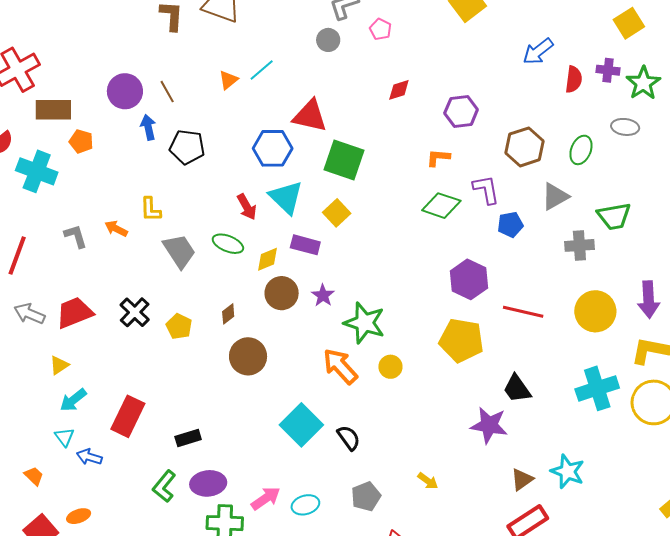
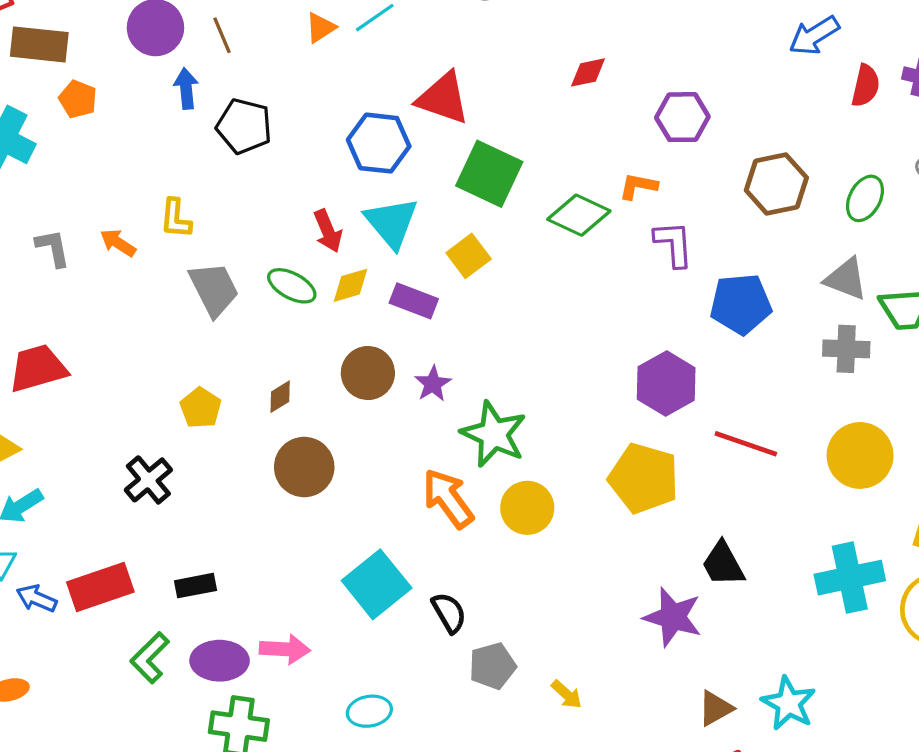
purple L-shape: (486, 190) -> (674, 244), moved
gray triangle: (555, 196) -> (846, 279), moved, turned 44
green diamond: (441, 206) -> (579, 215), moved
blue pentagon: (510, 225) -> (741, 304), size x1.5
yellow diamond: (267, 259) -> (351, 285), moved
black cross: (135, 312) -> (148, 480), moved
yellow circle: (390, 367) -> (527, 508), size x1.4
red rectangle: (128, 416) -> (100, 587), moved, turned 39
gray pentagon: (366, 496) -> (492, 666), moved
pink arrow: (266, 498) -> (285, 649), moved, turned 32

